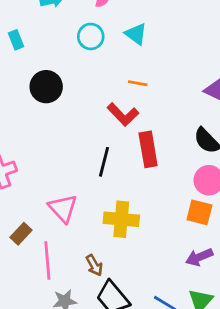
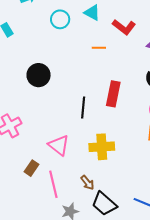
black circle: (46, 87) -> (39, 75), moved
red L-shape: (123, 114) -> (124, 27), moved
red rectangle: (148, 149) -> (113, 94), turned 30

